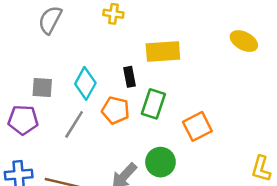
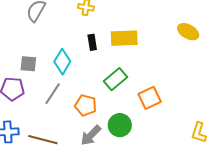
black rectangle: (130, 77) -> (92, 42), moved
green rectangle: (153, 104) -> (115, 79), turned 30
orange pentagon: (115, 110) -> (86, 105), moved

